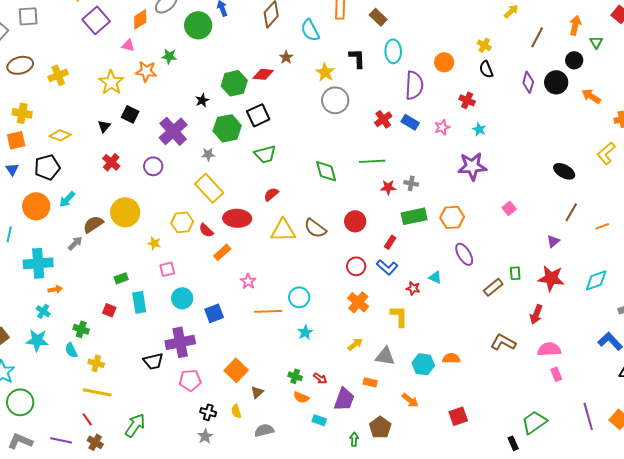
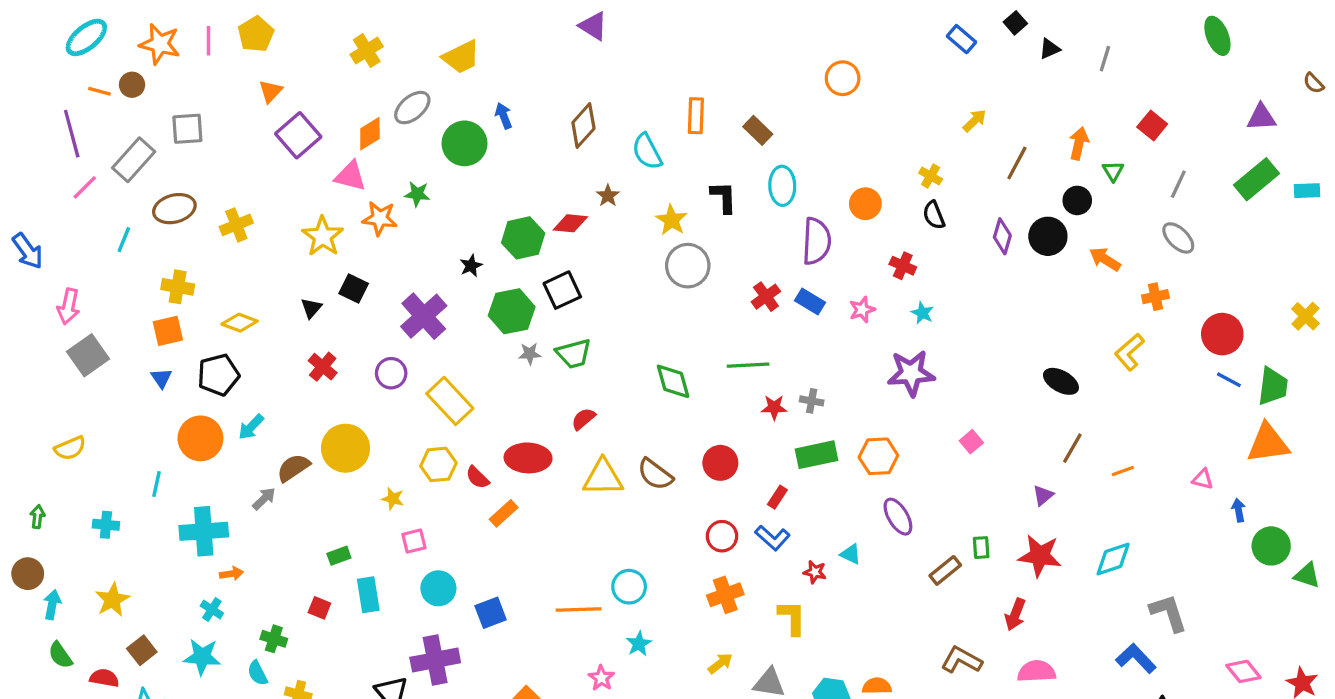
pink triangle: (128, 45) -> (350, 176), size x1.5
gray star: (208, 154) -> (530, 354), moved
yellow rectangle: (209, 188) -> (450, 401), moved
pink star: (248, 281) -> (601, 678), moved
orange cross: (358, 302) -> (725, 595), turned 30

